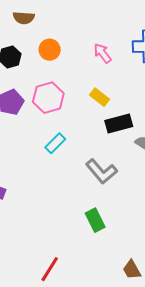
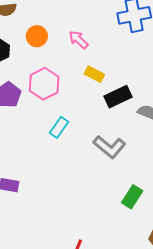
pink arrow: (102, 53) -> (79, 40), moved
green rectangle: (95, 220) -> (132, 197), moved, turned 70

